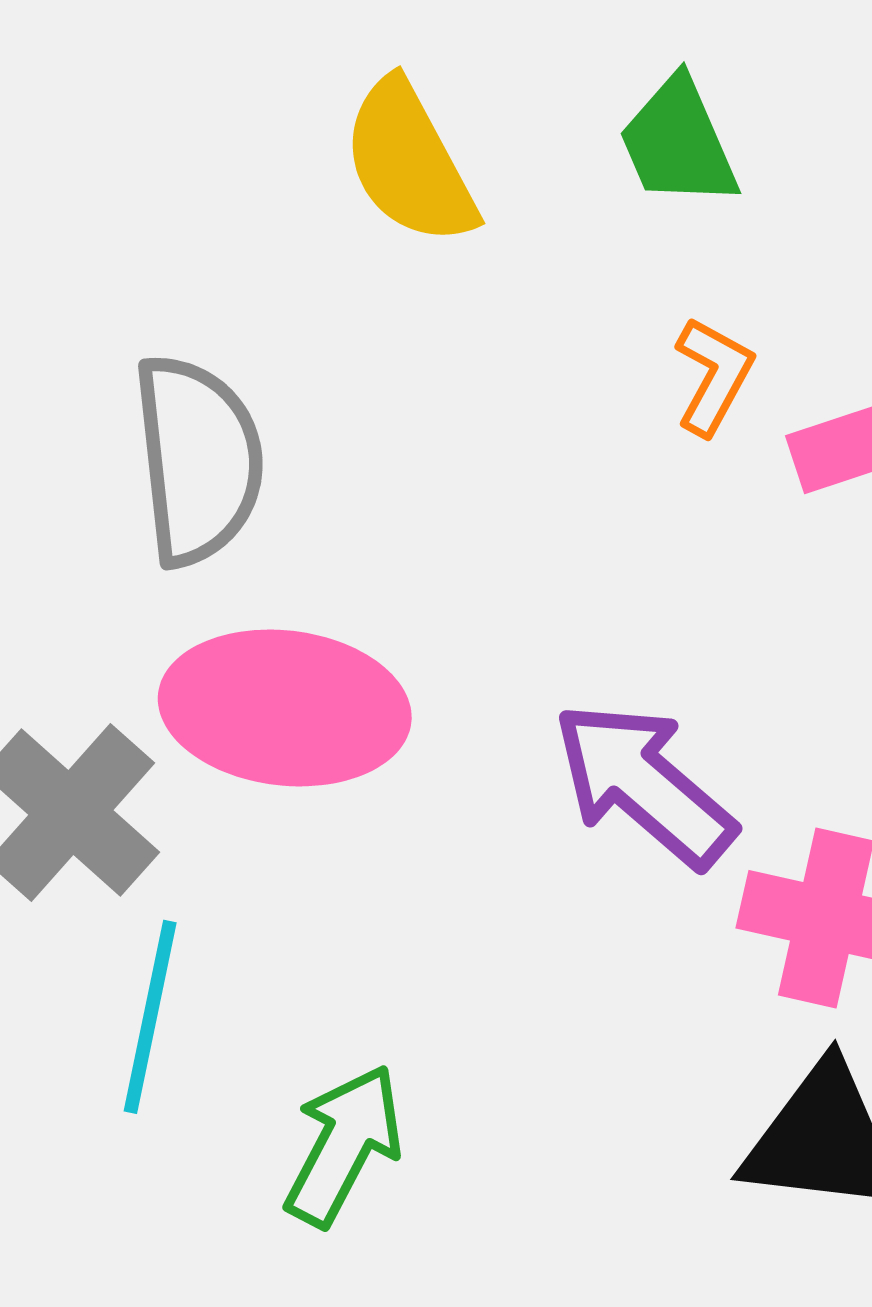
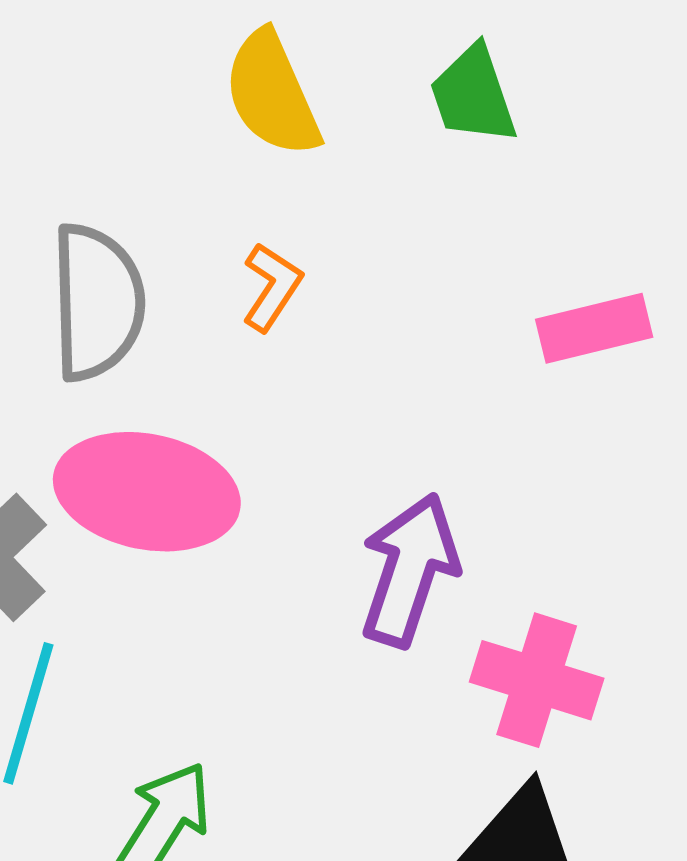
orange L-shape: (714, 376) -> (272, 287), moved
purple arrow: (644, 784) -> (409, 570), turned 63

